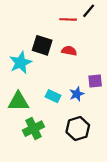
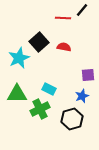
black square: (42, 45) -> (39, 42), turned 30
blue star: (77, 94) -> (82, 96), moved
green cross: (33, 129) -> (40, 109), moved

